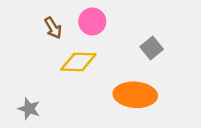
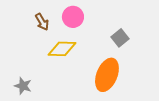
orange ellipse: (135, 95) -> (107, 75), turned -72

